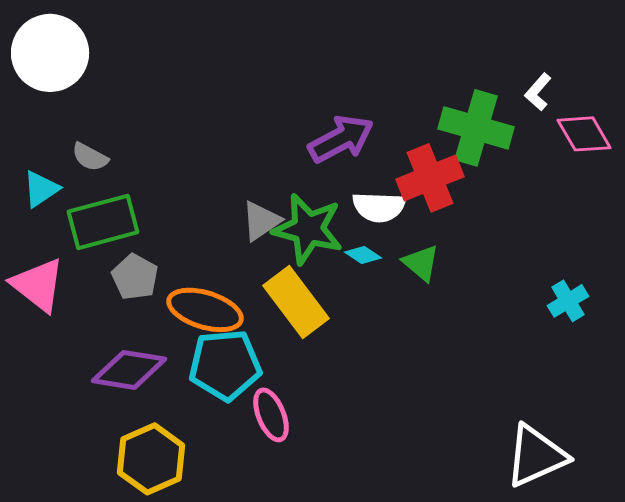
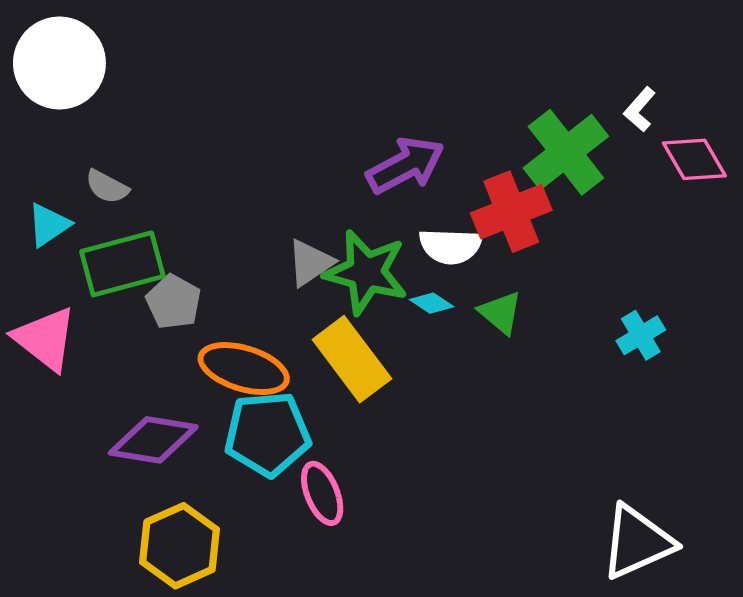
green cross: (476, 128) -> (566, 152), turned 36
gray pentagon: (135, 277) -> (174, 302), moved
cyan cross: (568, 301) -> (641, 335), moved

